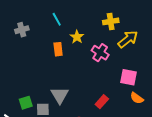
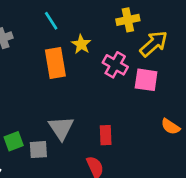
orange rectangle: (58, 49) -> (55, 63), size x1.5
pink square: (128, 77) -> (146, 80), moved
red rectangle: (102, 102) -> (106, 135), moved, turned -40

